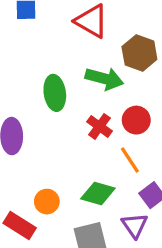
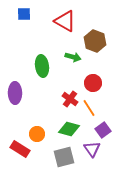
green arrow: (104, 79) -> (73, 57), size x0.7
red cross: (100, 126) -> (70, 99), moved

